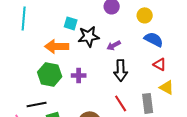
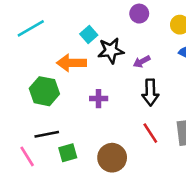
cyan line: (24, 18) -> (31, 28), turned 55
cyan square: (71, 23) -> (89, 34), turned 32
green hexagon: (50, 74) -> (44, 91), moved

